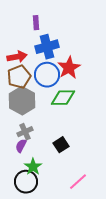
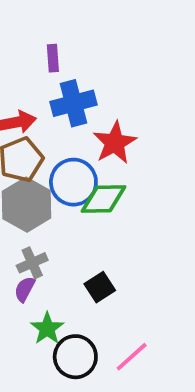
blue circle: (47, 75) -> (73, 182), moved
black circle: (26, 182) -> (75, 357), moved

